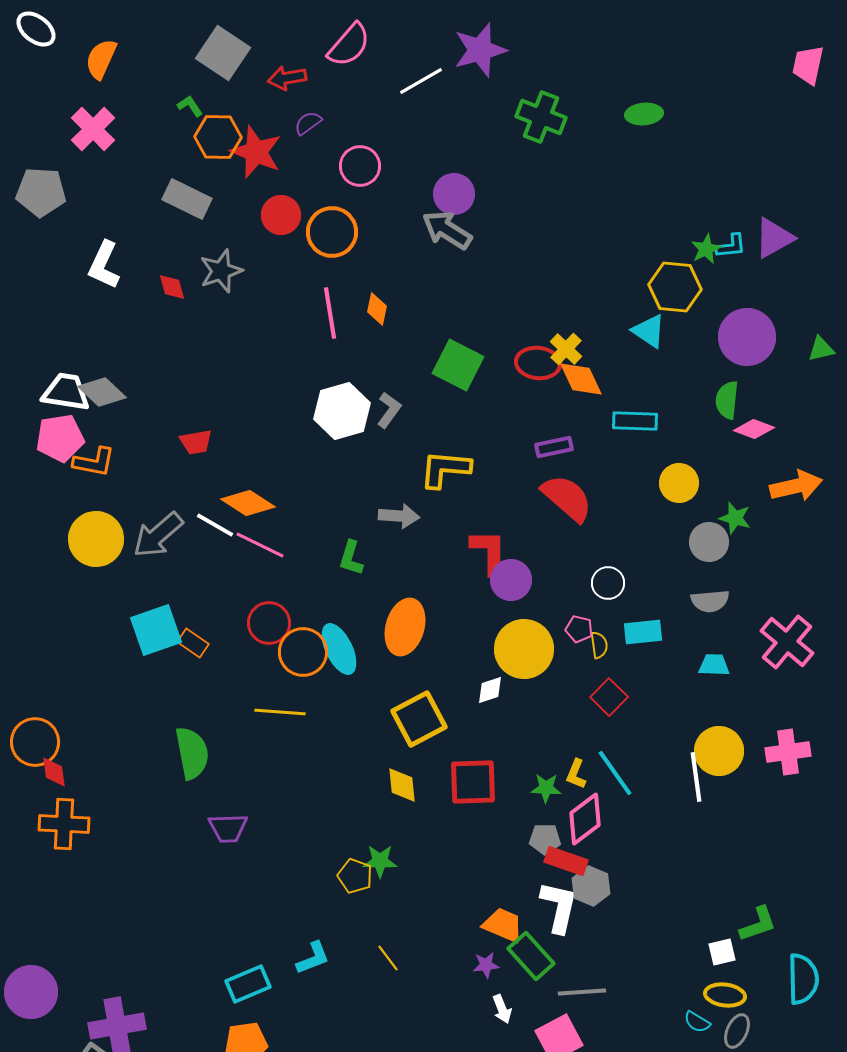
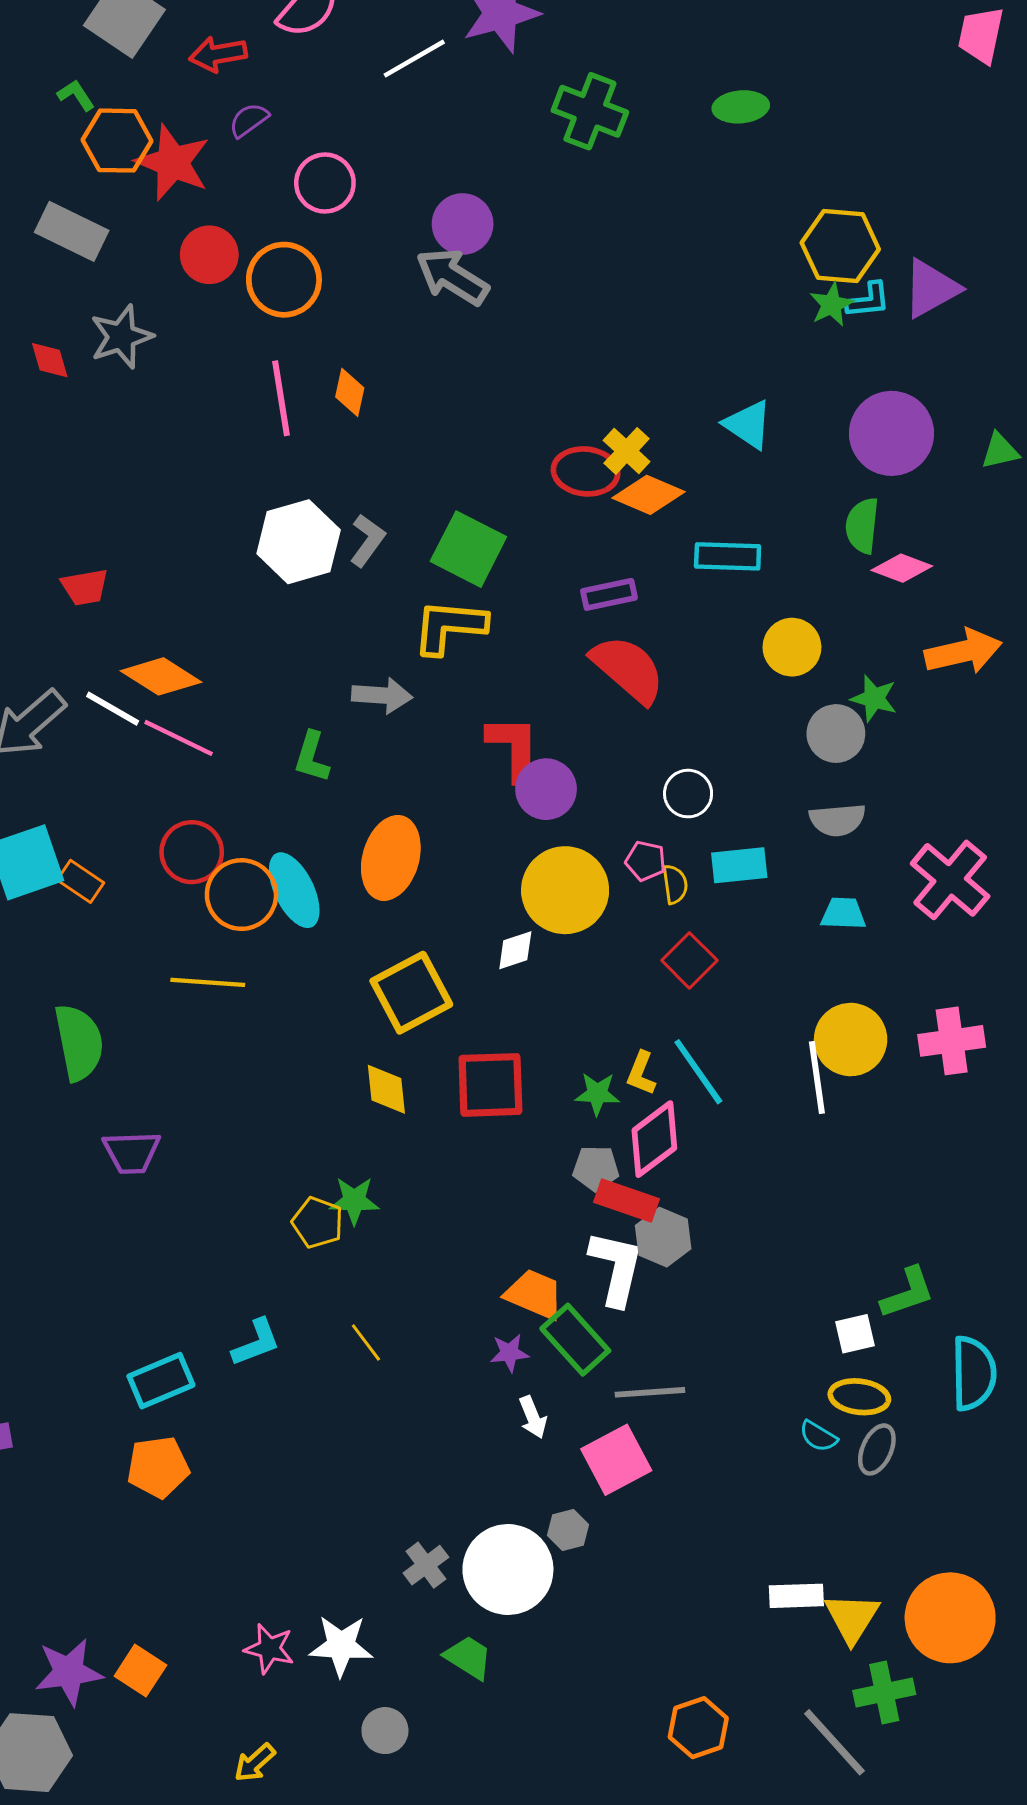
yellow hexagon: (675, 287) -> (840, 246), moved
green square: (458, 365) -> (468, 549), moved
orange diamond: (581, 379) -> (649, 495), turned -42

